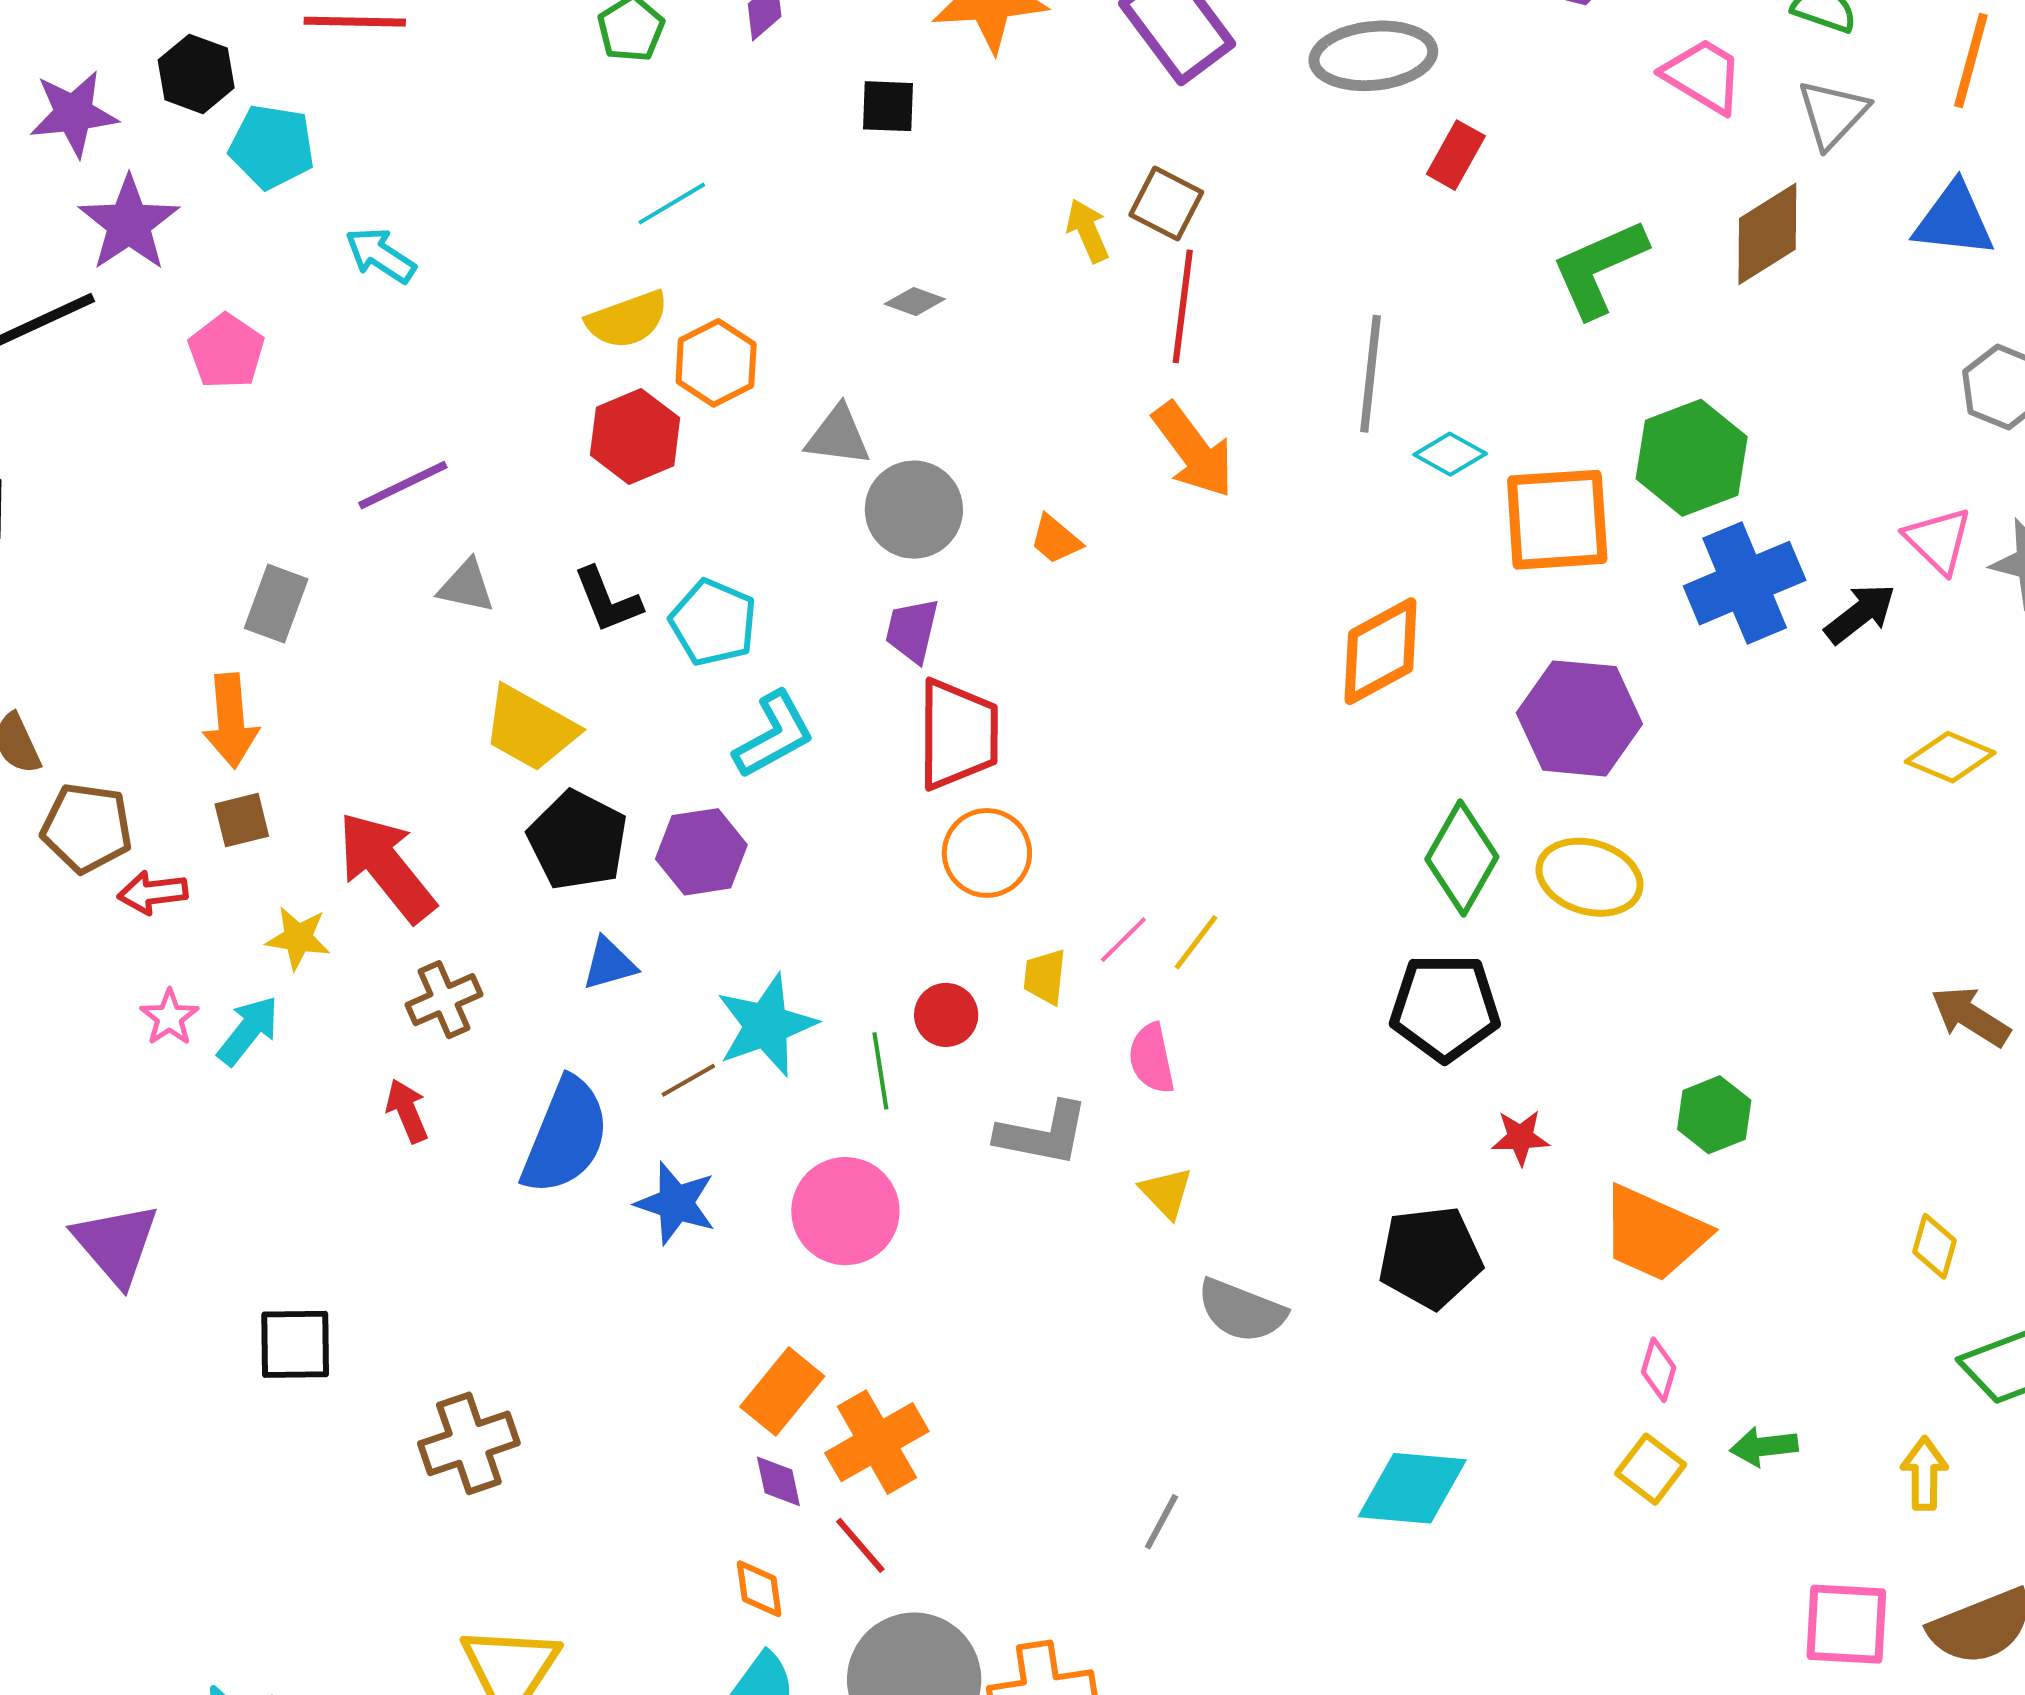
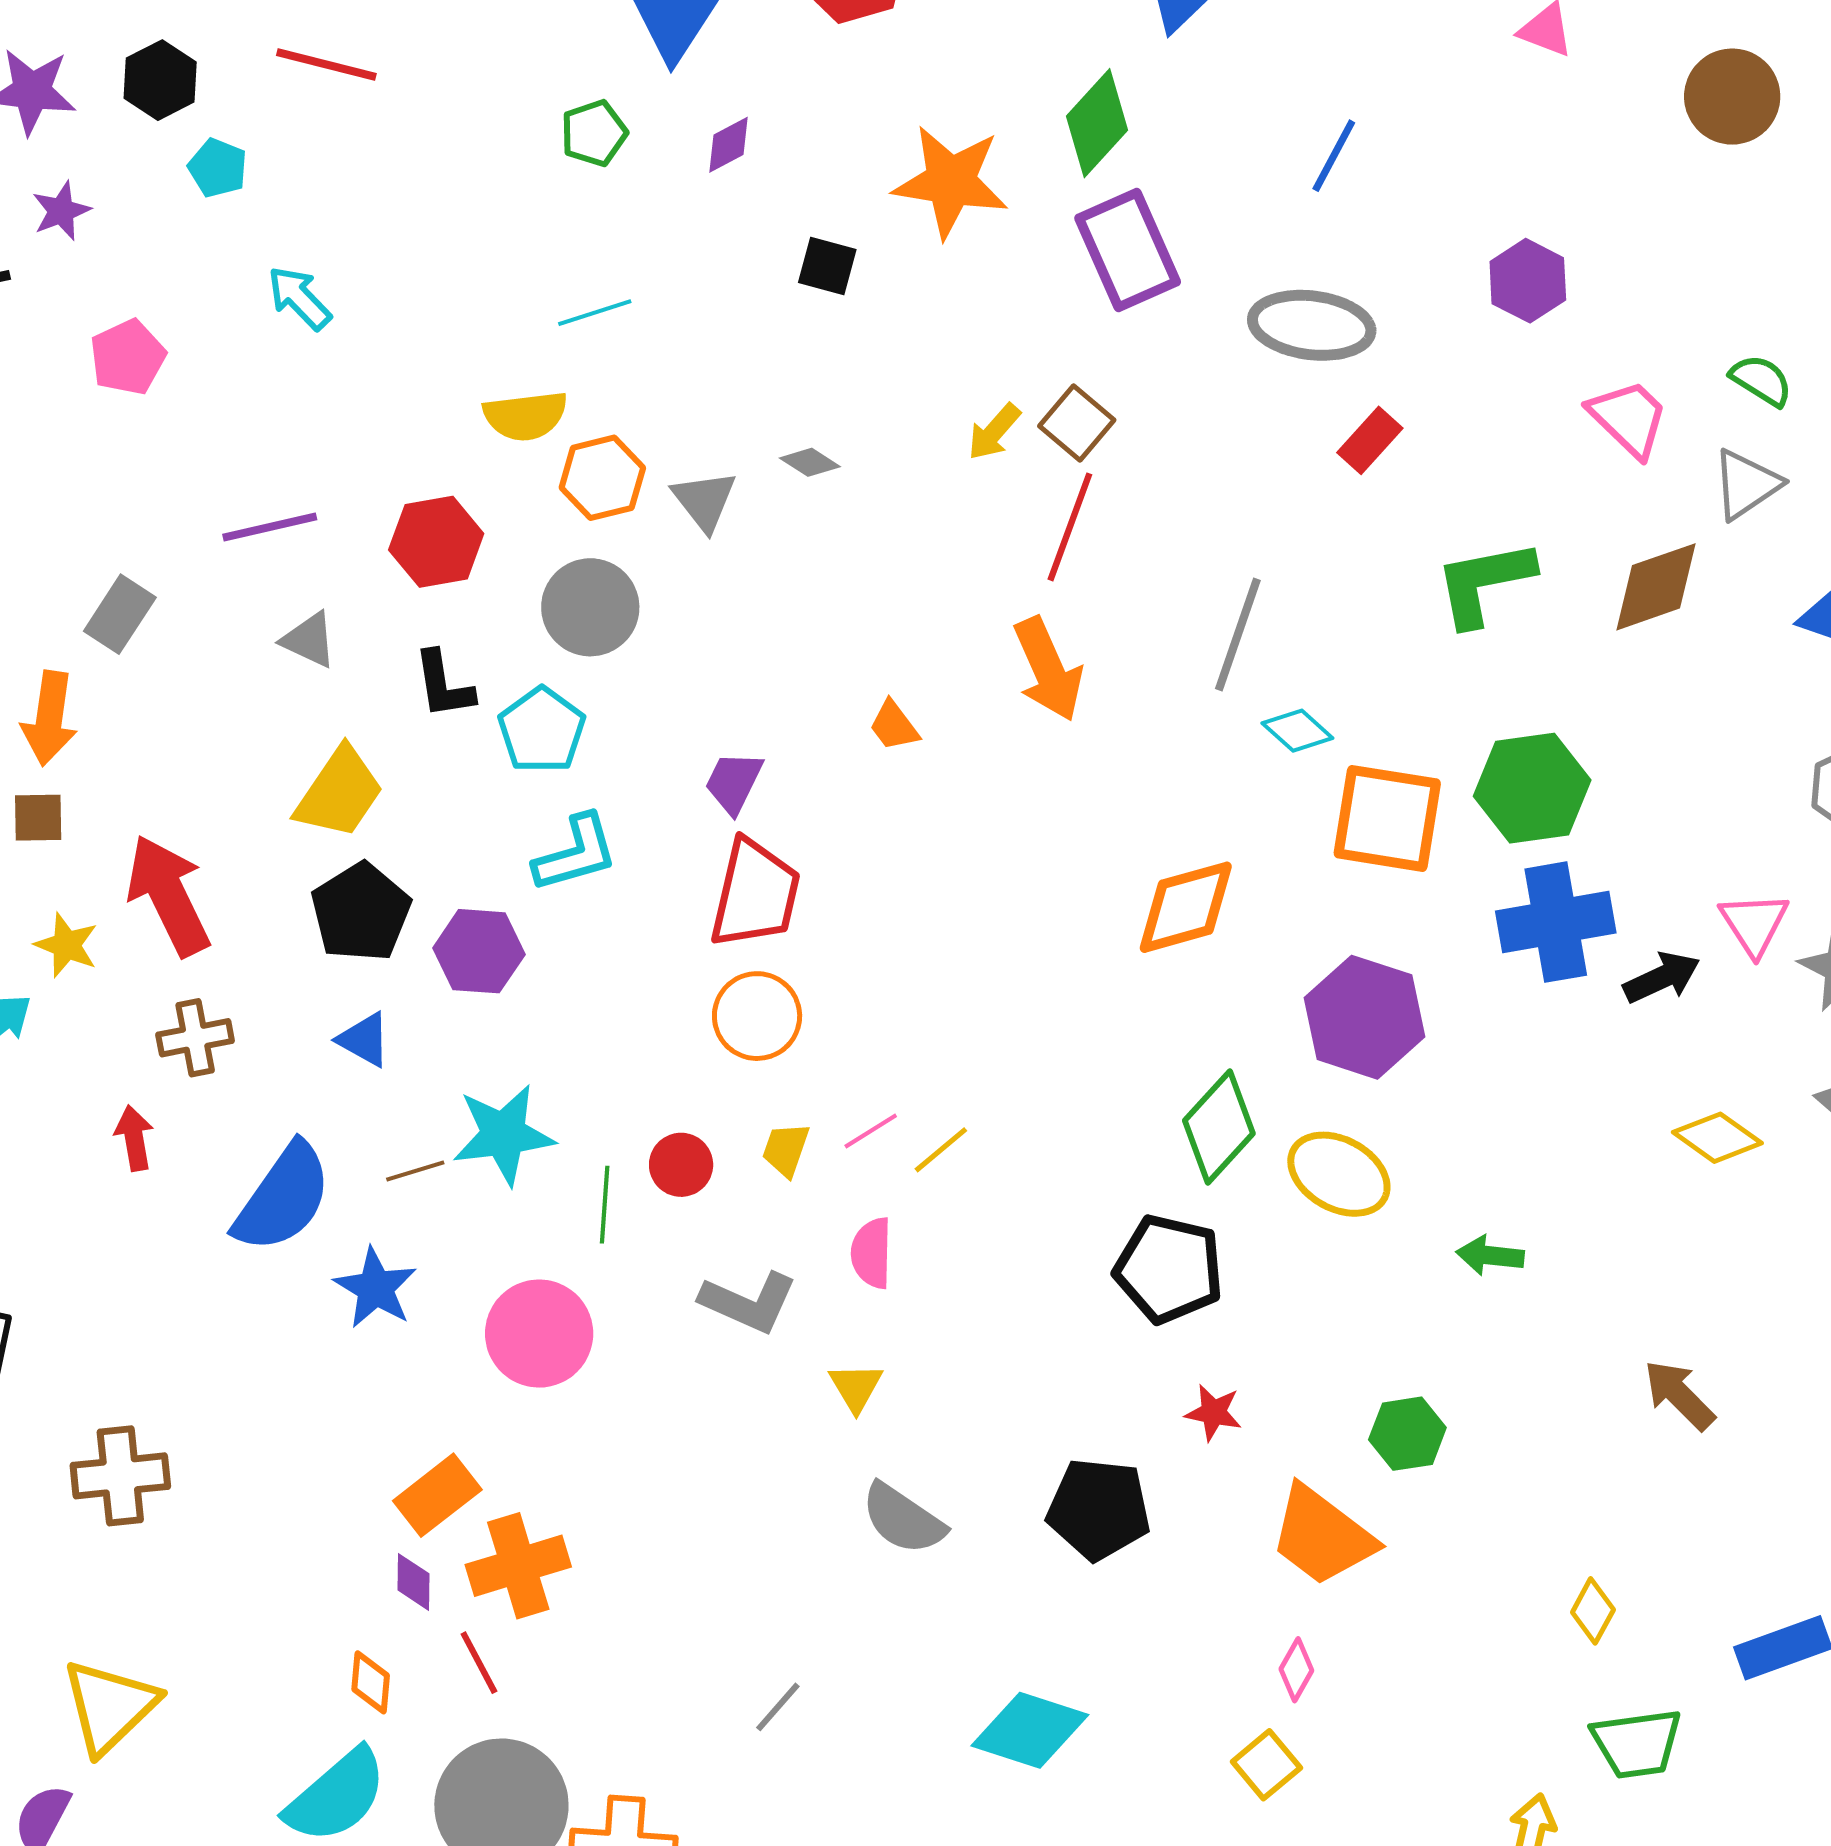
cyan pentagon: (272, 147) -> (218, 168), size x0.7
purple star: (129, 223) -> (61, 211), size x0.6
yellow arrow: (1088, 231) -> (994, 432), turned -128
red hexagon: (635, 436) -> (436, 542), moved
gray triangle: (838, 436) -> (704, 501), moved, turned 32
gray circle: (914, 510) -> (590, 607), moved
yellow trapezoid: (530, 729) -> (339, 793), turned -98
blue triangle: (609, 964) -> (364, 1040), turned 32
green arrow: (1764, 1447) -> (1490, 1255), moved

